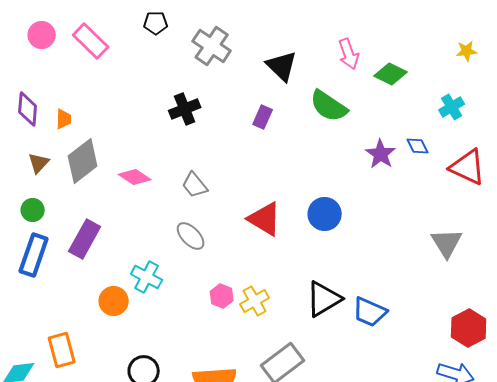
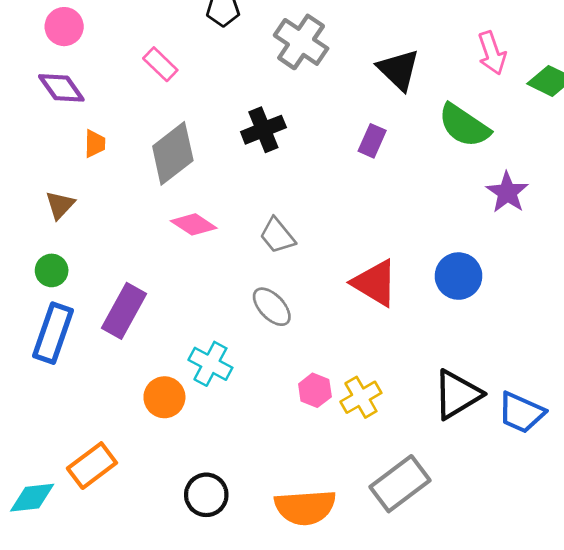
pink rectangle: (91, 41) -> (160, 64), moved, size x0.7
purple diamond: (28, 109) -> (61, 88), moved, turned -40
purple star: (381, 154) -> (507, 192), moved
gray diamond: (83, 161) -> (173, 153), moved
orange rectangle: (62, 350) -> (92, 466), turned 68

